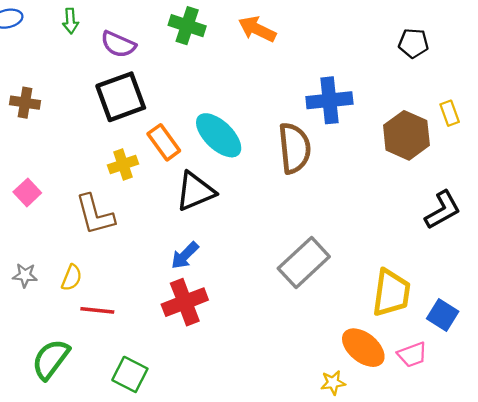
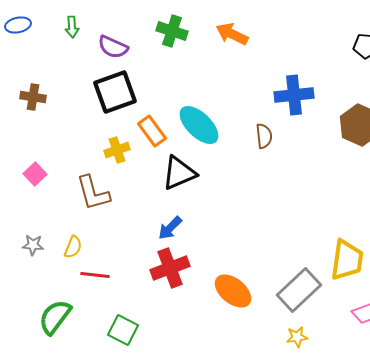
brown semicircle: (294, 148) -> (264, 136), size x0.6
gray rectangle: (304, 262) -> (299, 290), moved
orange ellipse: (363, 348) -> (233, 291), moved

